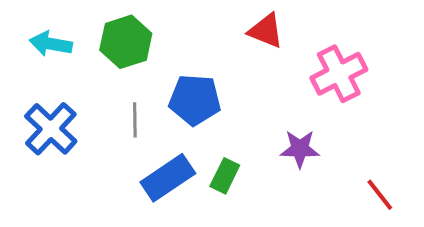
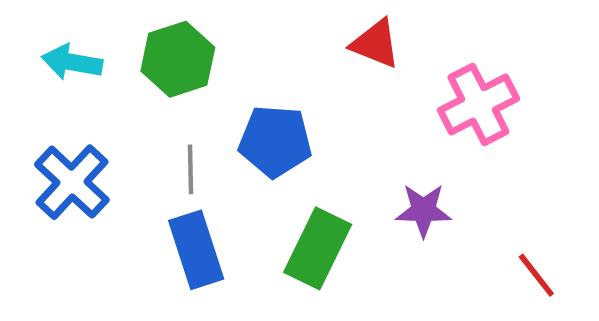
green rectangle: (225, 176) -> (318, 248), size x1.6
blue rectangle: (168, 178) -> (196, 250), moved, turned -74

